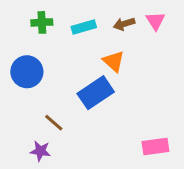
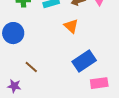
blue rectangle: (96, 93) -> (84, 61), moved
purple star: (40, 151) -> (14, 86), moved

